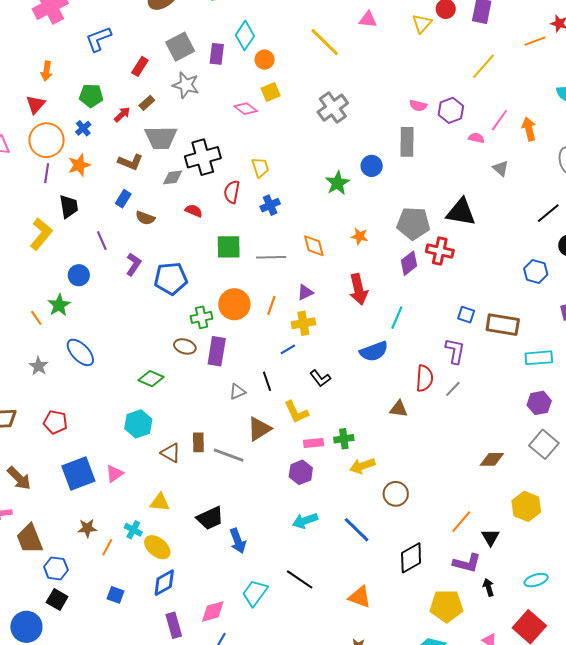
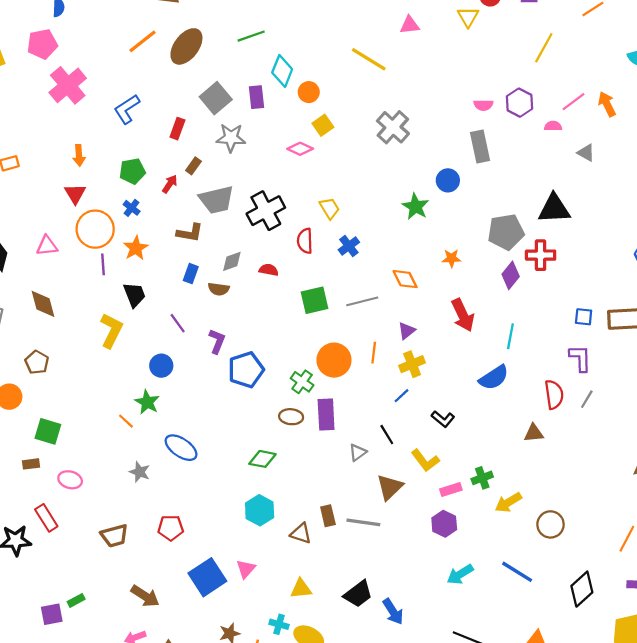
pink line: (499, 120) -> (573, 102), turned 30
gray diamond: (173, 177) -> (232, 261), moved
blue pentagon: (171, 279) -> (246, 370), moved
green cross: (202, 317) -> (302, 382), turned -30

